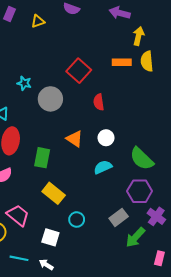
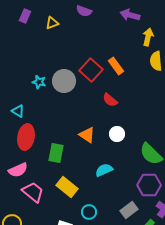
orange rectangle: (122, 62) -> (116, 66), moved, turned 54
gray circle: (50, 99) -> (64, 81), moved
red semicircle: (99, 102) -> (110, 100), turned -42
cyan semicircle: (103, 167) -> (104, 170), moved
pink trapezoid: (18, 215) -> (33, 192), moved

